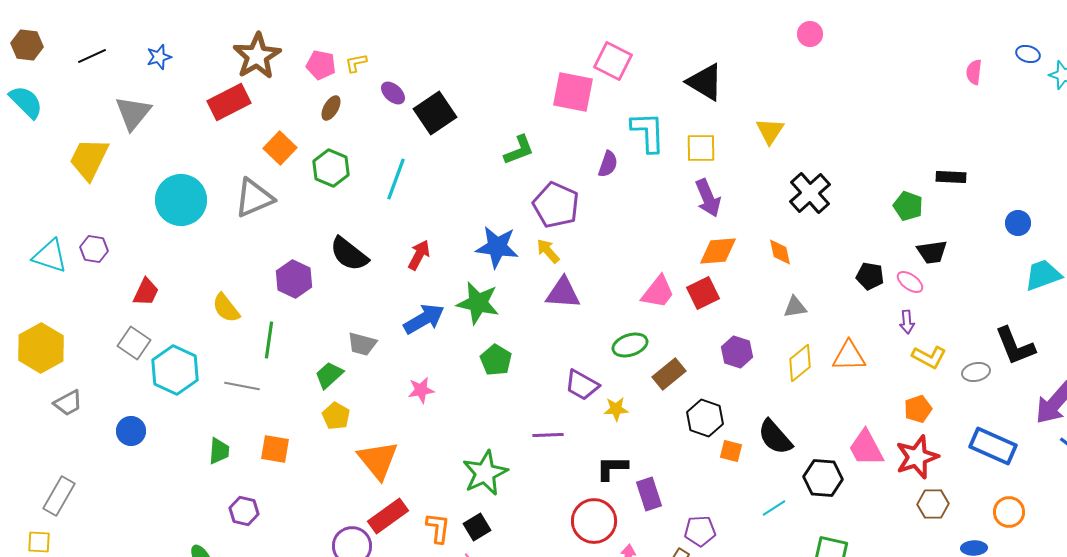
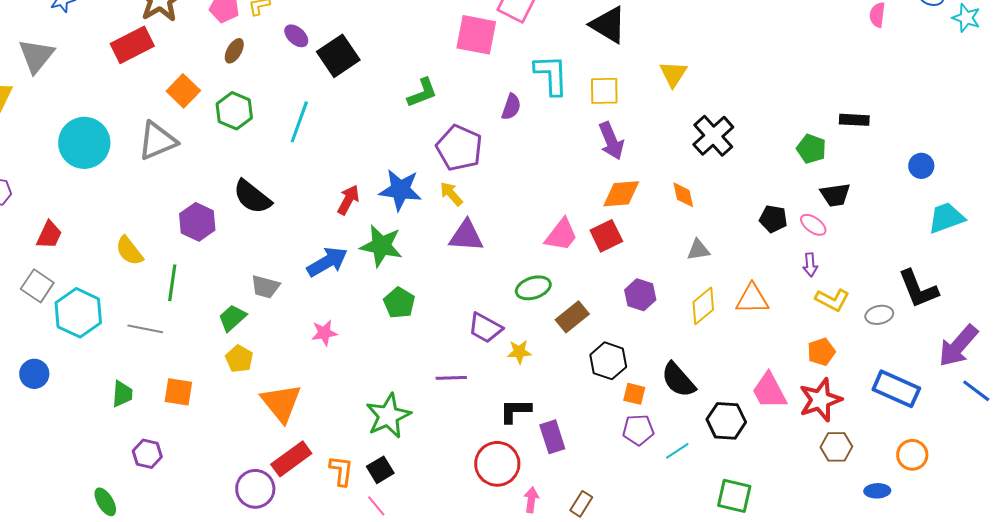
red arrow: (419, 255) -> (348, 200), moved
purple pentagon: (700, 531) -> (638, 430), moved

